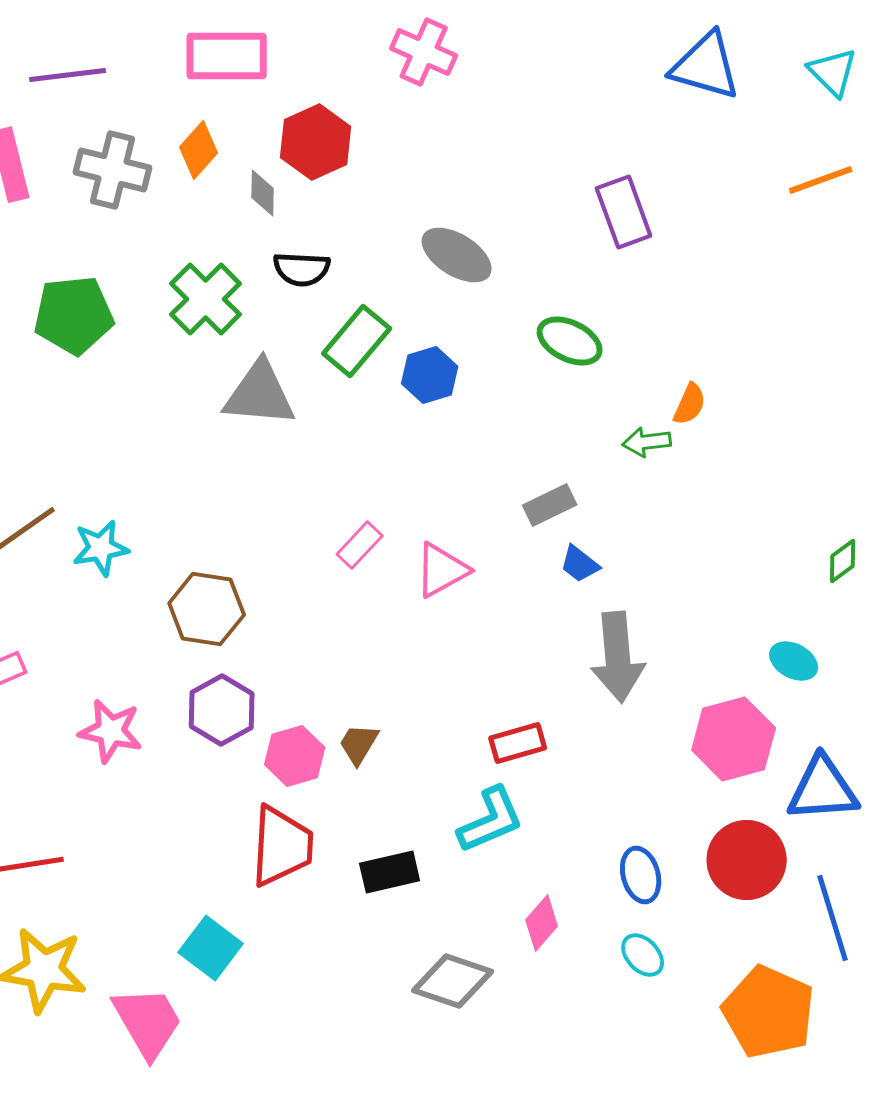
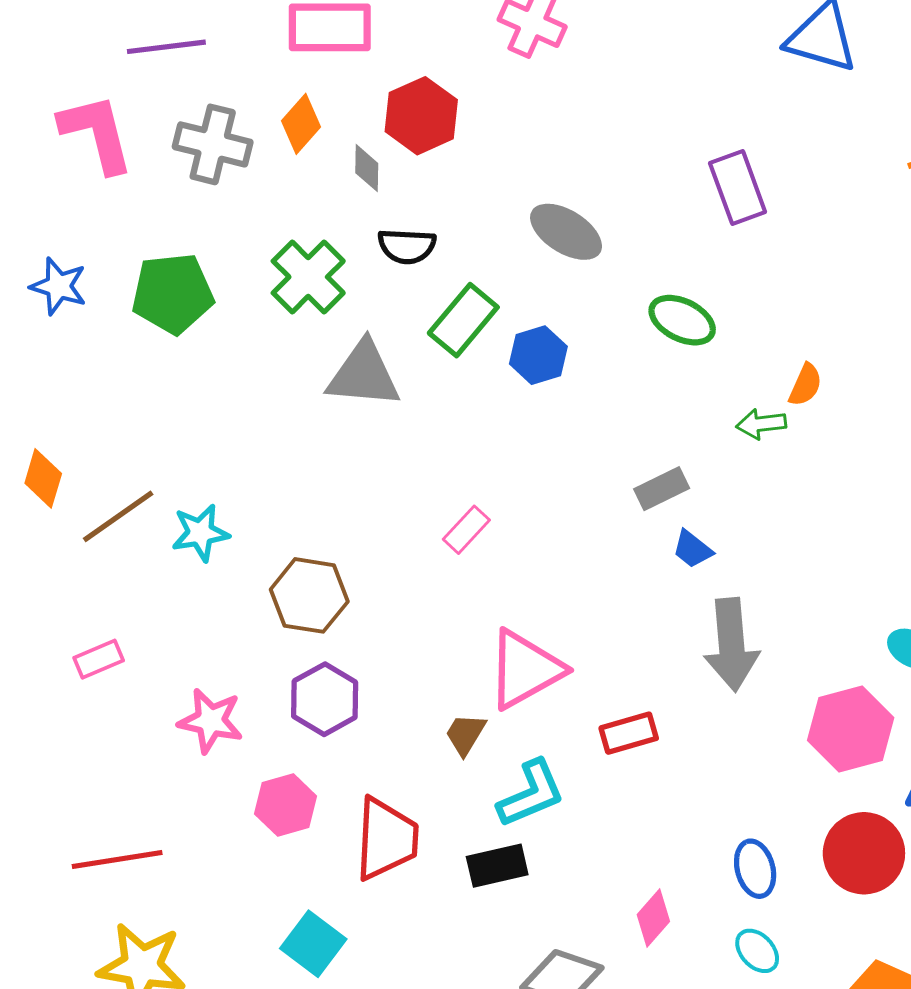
pink triangle: (442, 570) -> (525, 669), moved, size x1.4
pink hexagon: (295, 756) -> (286, 805), moved
cyan L-shape: (491, 820) -> (531, 794), moved

